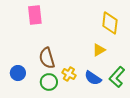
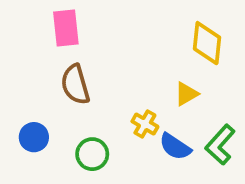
brown semicircle: (47, 58) -> (75, 84), moved
yellow cross: (69, 74) -> (145, 124), moved

